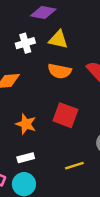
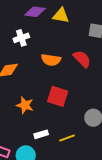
yellow triangle: (58, 40) -> (61, 15), moved
white rectangle: (26, 158) -> (41, 134), moved

